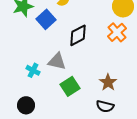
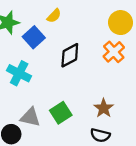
gray triangle: (57, 61) -> (30, 117), moved
cyan cross: (33, 70) -> (19, 73), moved, size x1.5

